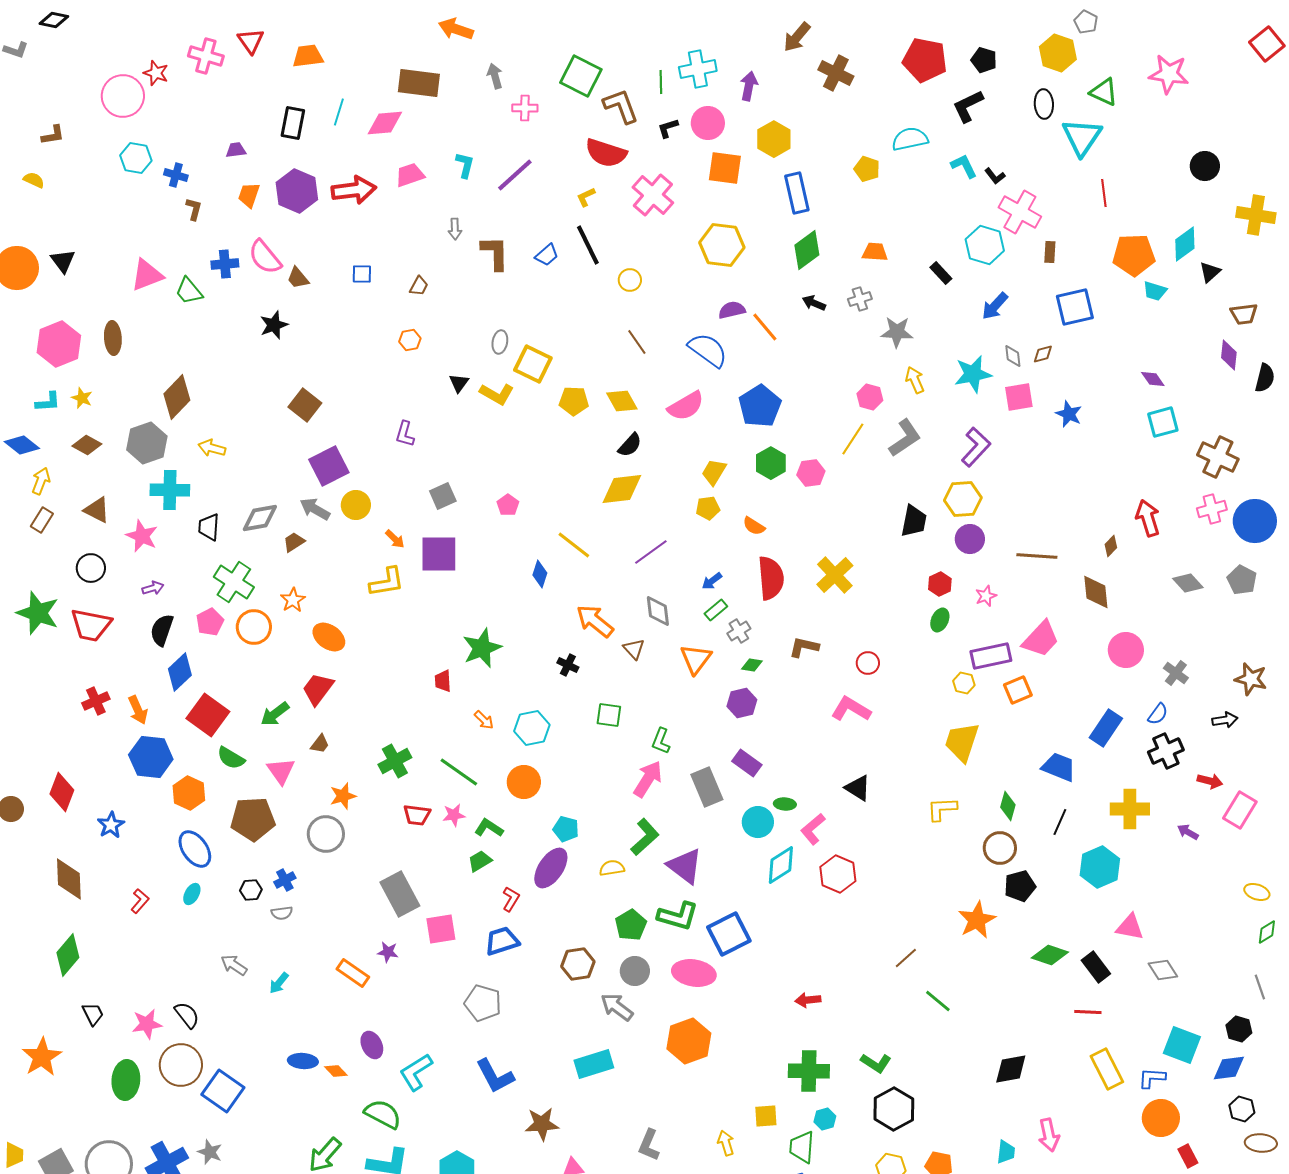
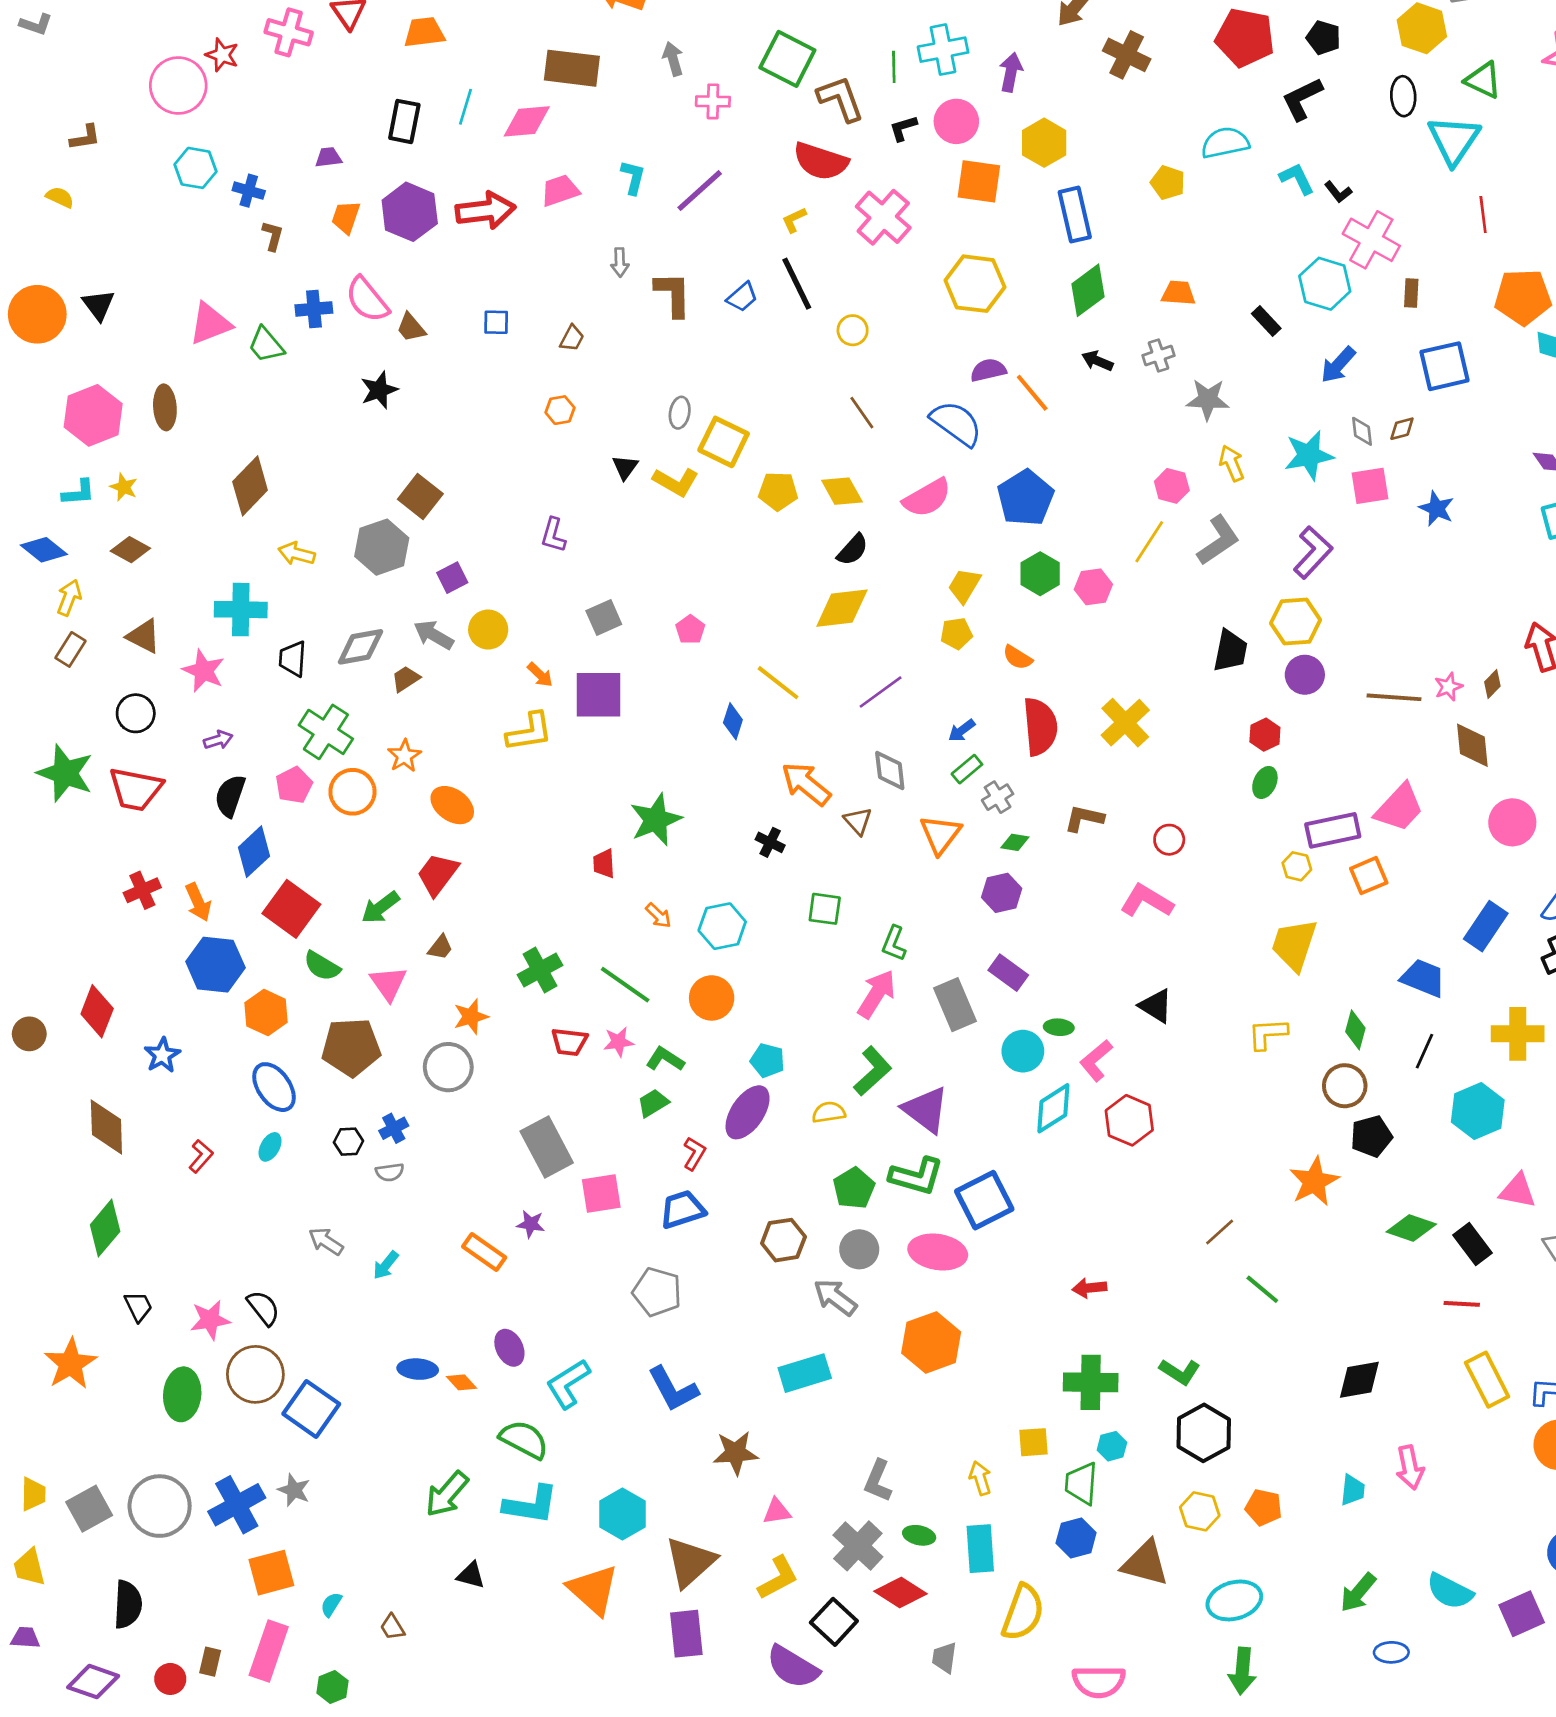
gray hexagon: (147, 443) -> (382, 547), moved
purple square: (329, 466) -> (452, 578), size x0.6
pink star: (986, 596) -> (1448, 687), moved

